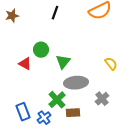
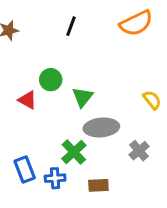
brown rectangle: (73, 113) -> (98, 185), moved
blue cross: (44, 118) -> (55, 178), turned 32

